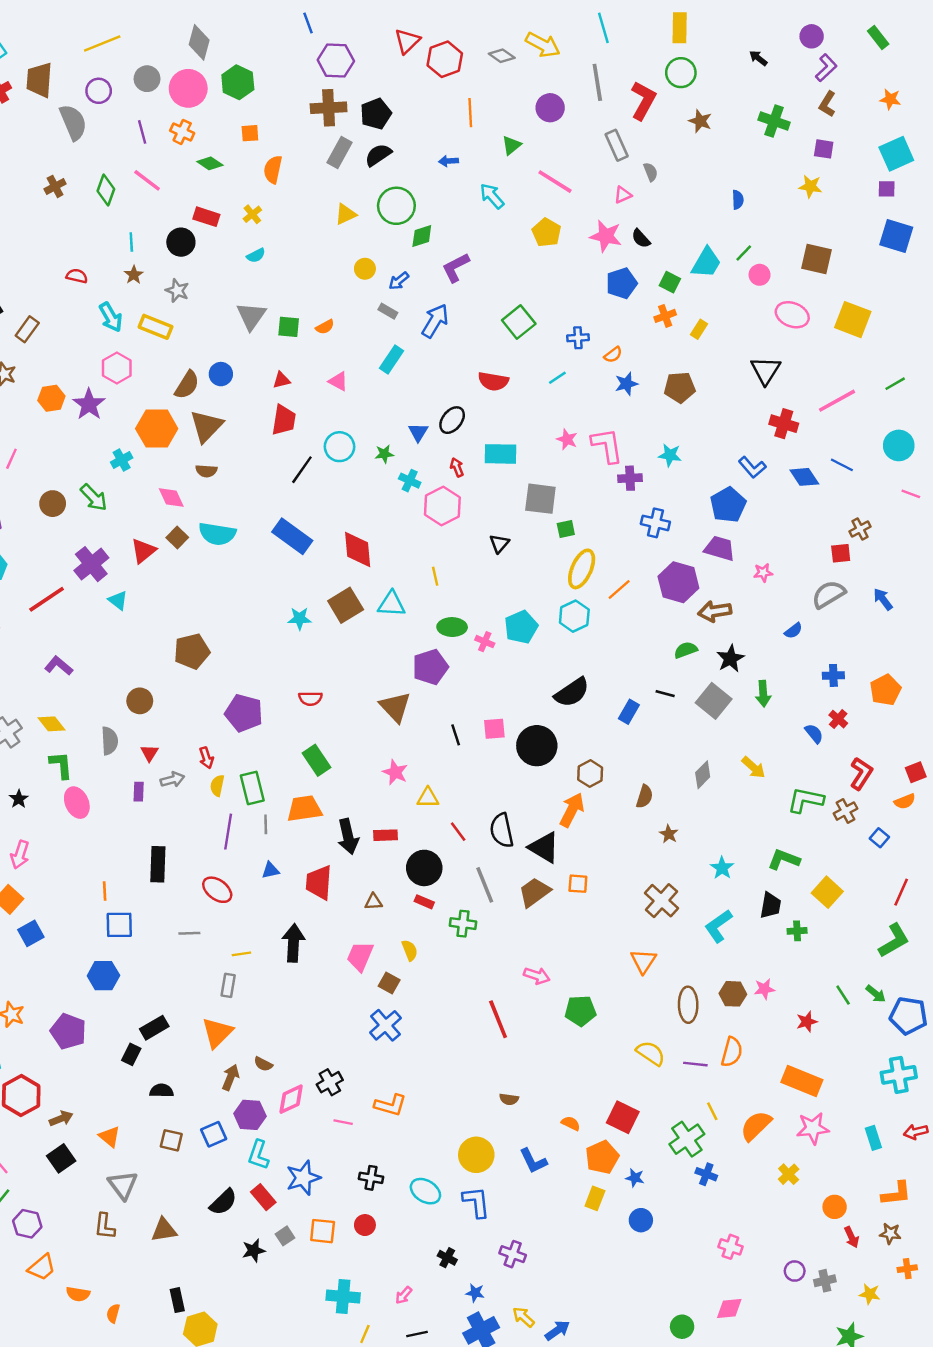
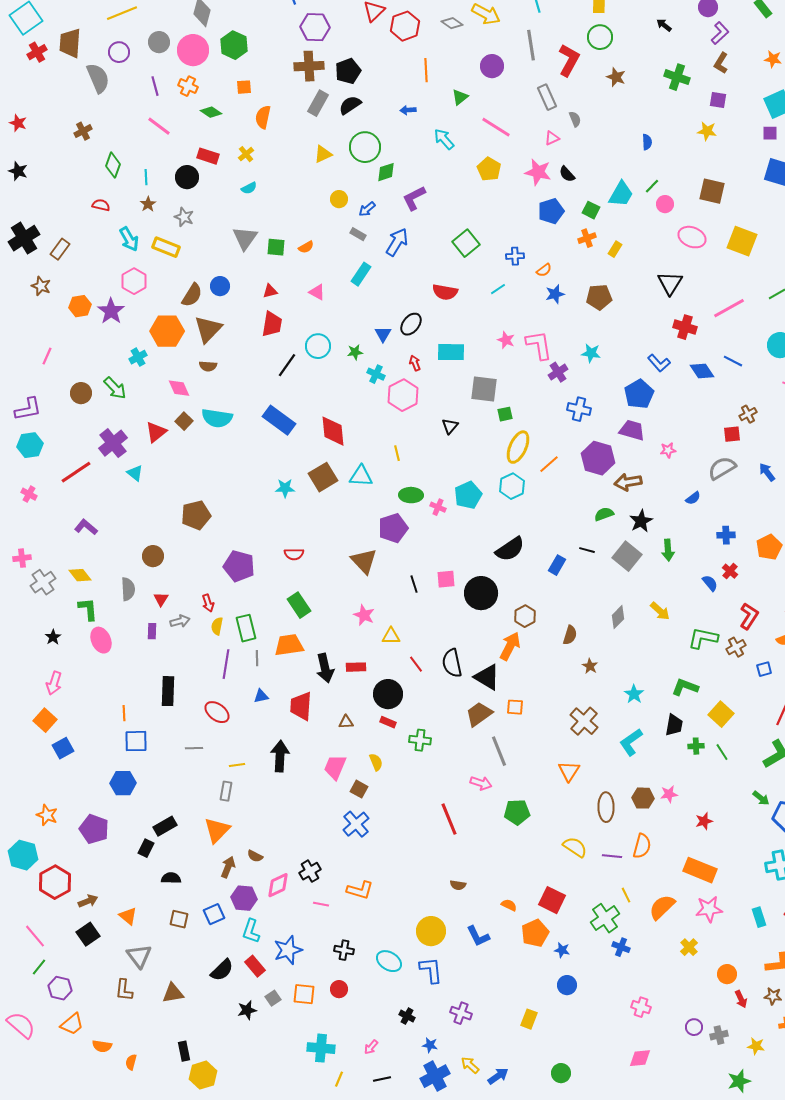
green diamond: (106, 190) -> (113, 165), moved
purple cross: (630, 478) -> (558, 372), turned -30
blue square: (879, 838) -> (764, 669), turned 35
gray line: (485, 885) -> (499, 751), moved
green line: (843, 995) -> (722, 752), moved
yellow rectangle: (595, 1198) -> (529, 1019), moved
green circle: (682, 1327) -> (561, 1073), moved

